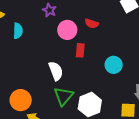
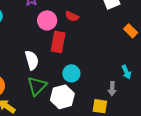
red rectangle: (80, 50) -> (58, 42), size x1.5
cyan circle: (114, 65) -> (71, 73), moved

